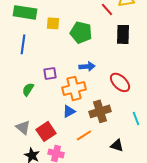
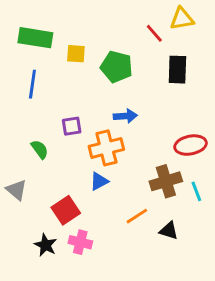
red ellipse: (120, 82) -> (191, 145), moved, turned -55
green semicircle: (28, 89) -> (40, 149), turned 112
brown cross: (100, 111) -> (166, 181), moved
gray triangle: (23, 127) -> (16, 190), moved
orange line: (84, 135) -> (137, 216), moved

